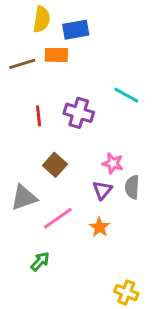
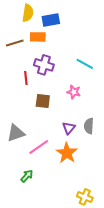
purple cross: (79, 113) -> (44, 65), moved
pink star: (113, 163) -> (74, 92), moved
brown square: (55, 165) -> (43, 101), moved, turned -35
orange star: (99, 227) -> (67, 153), size x1.5

